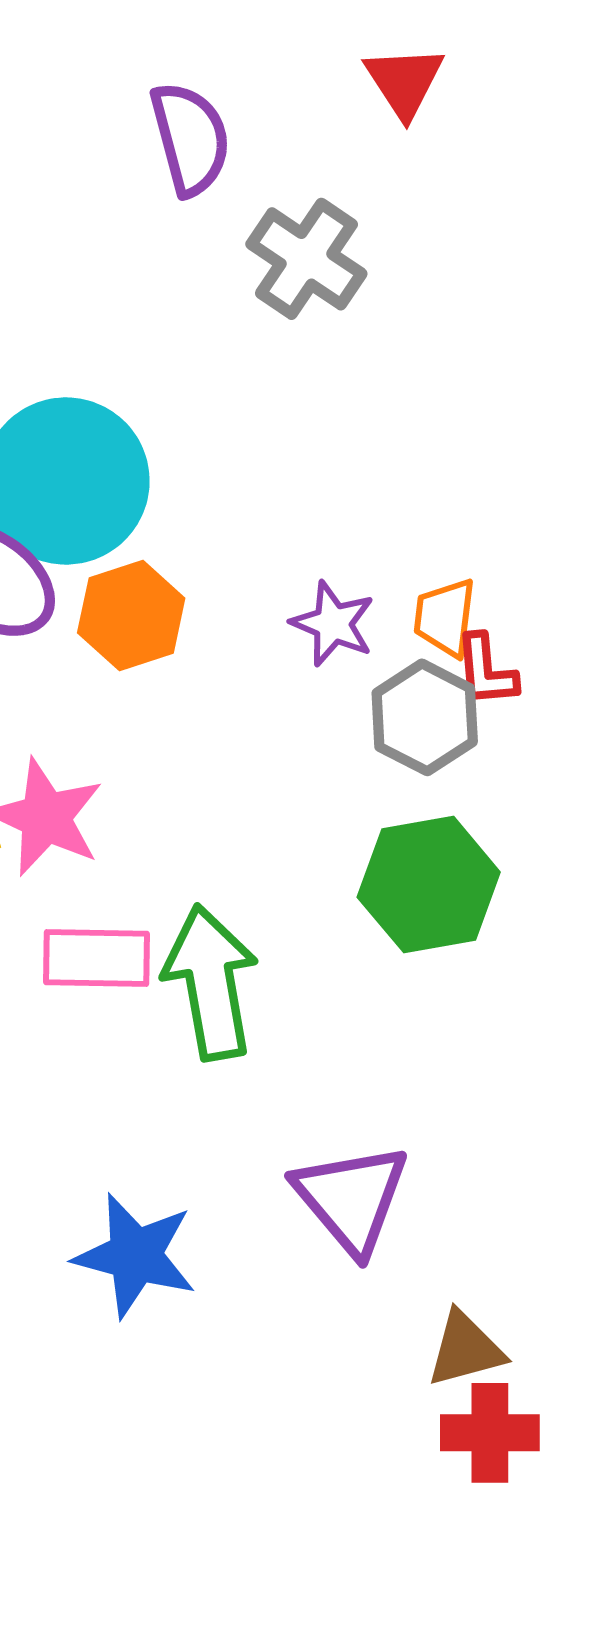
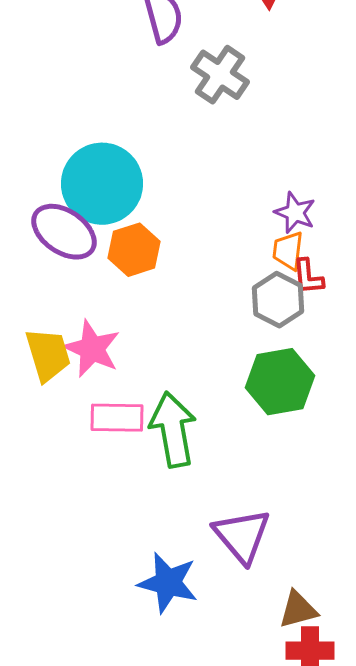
purple star: (333, 624) -> (295, 213), moved
blue star: (135, 1255) -> (168, 583), moved

